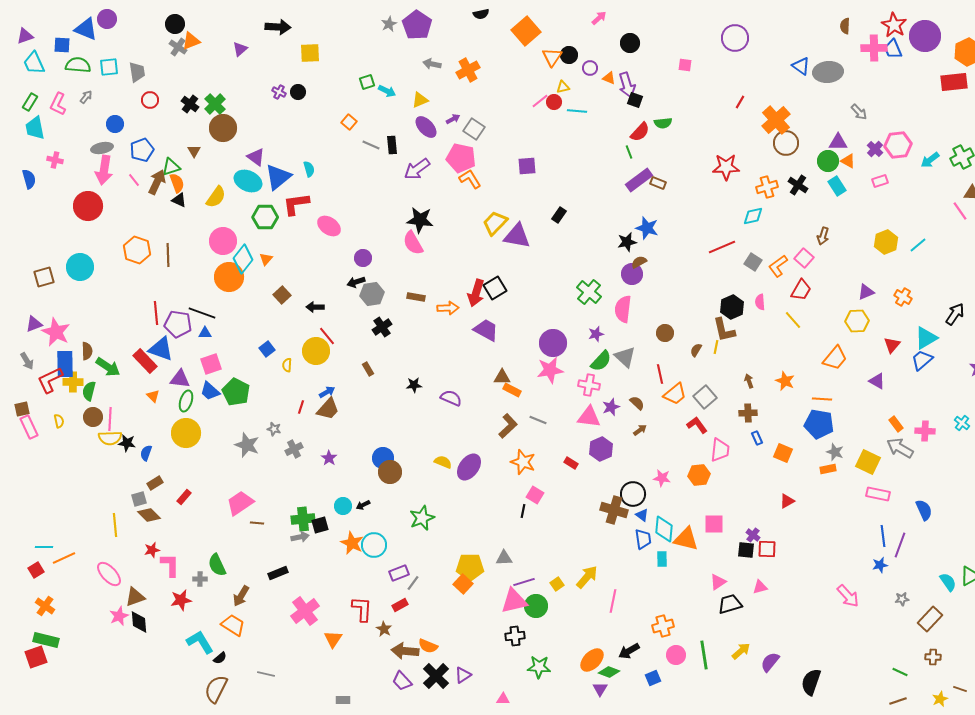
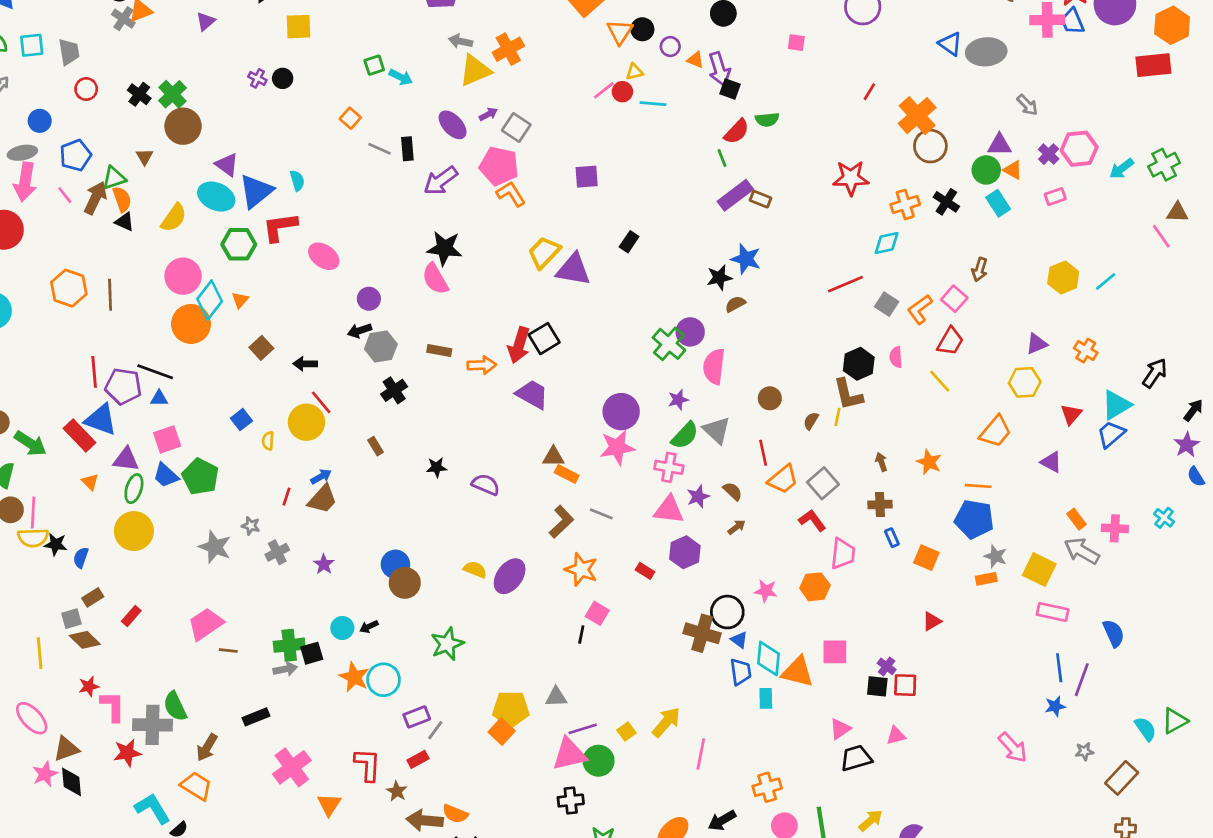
yellow triangle: (420, 100) -> (475, 70), moved, size x1.5
purple circle: (632, 274) -> (690, 332), moved
gray cross: (200, 579) -> (153, 725), size x2.0

